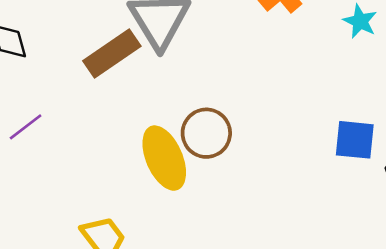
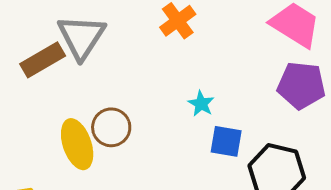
cyan star: (360, 21) -> (201, 104), moved

